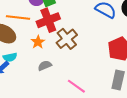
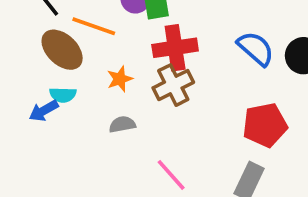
red cross: (48, 20) -> (175, 48), moved

